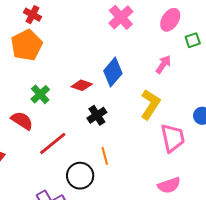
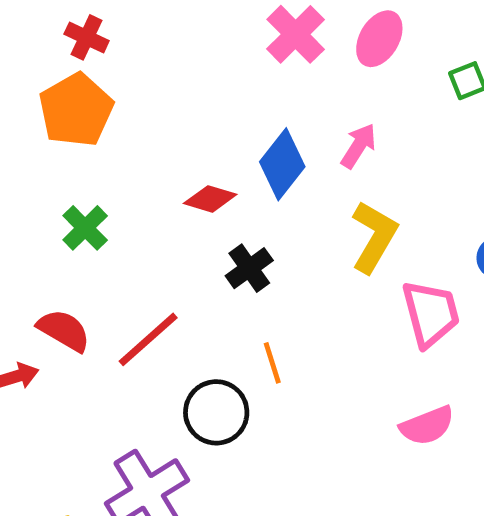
pink ellipse: (170, 20) -> (379, 39), moved
pink arrow: (163, 64) -> (359, 146), moved
green cross: (40, 94) -> (85, 228), moved
red semicircle: (22, 121) -> (64, 330), moved

